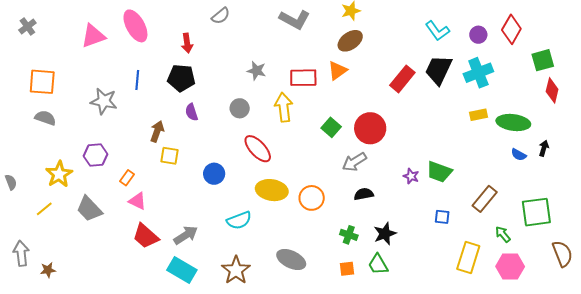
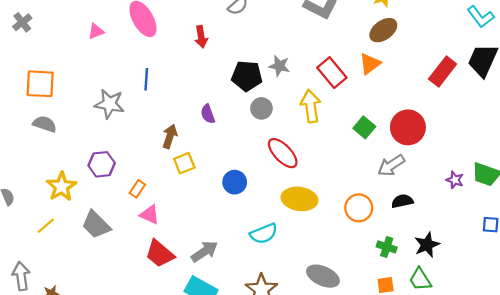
pink triangle: (93, 36) -> (96, 31), size x0.6
black pentagon: (181, 78) -> (247, 76), moved
red rectangle: (303, 78) -> (332, 73), turned 52
yellow square: (170, 156) -> (184, 163), turned -30
orange circle: (312, 198) -> (359, 208), moved

